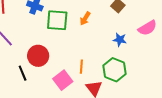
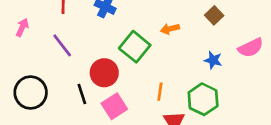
orange arrow: (85, 19) -> (170, 29), turned 40
green square: (57, 20) -> (135, 47), moved, turned 30
pink square: (63, 80) -> (114, 106), moved

